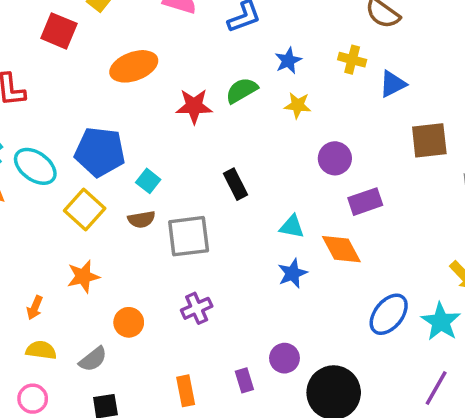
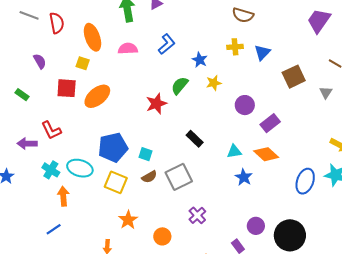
orange ellipse: (134, 66) -> (97, 96), moved

